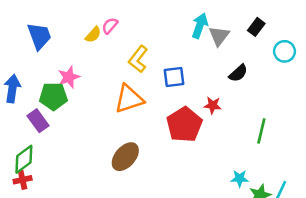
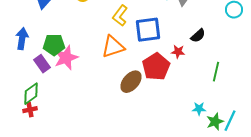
black semicircle: (238, 73) -> (198, 36), moved
pink star: (69, 77) -> (66, 58), moved, size x1.4
blue square: (174, 77) -> (148, 30), size x1.5
brown ellipse: (125, 157) -> (131, 82), moved

